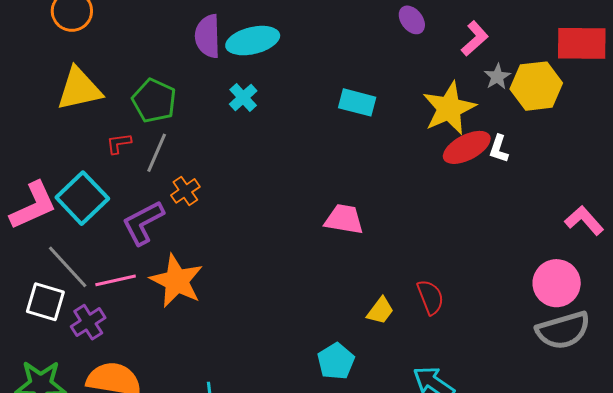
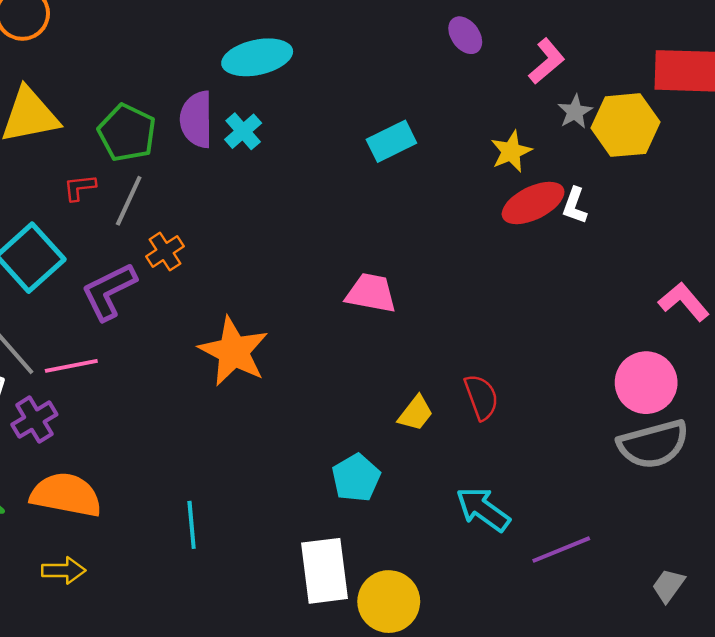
purple semicircle: (208, 36) -> (196, 119), moved
cyan rectangle: (357, 102) -> (391, 141), turned -42
yellow star: (449, 108) -> (511, 151), size x0.6
orange star: (177, 281) -> (234, 351), moved

